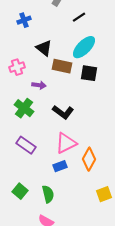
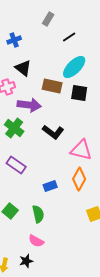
black triangle: (44, 48) -> (23, 68), moved
purple arrow: (39, 85) -> (29, 105), size x1.6
pink triangle: (66, 143) -> (81, 150), moved, turned 40

